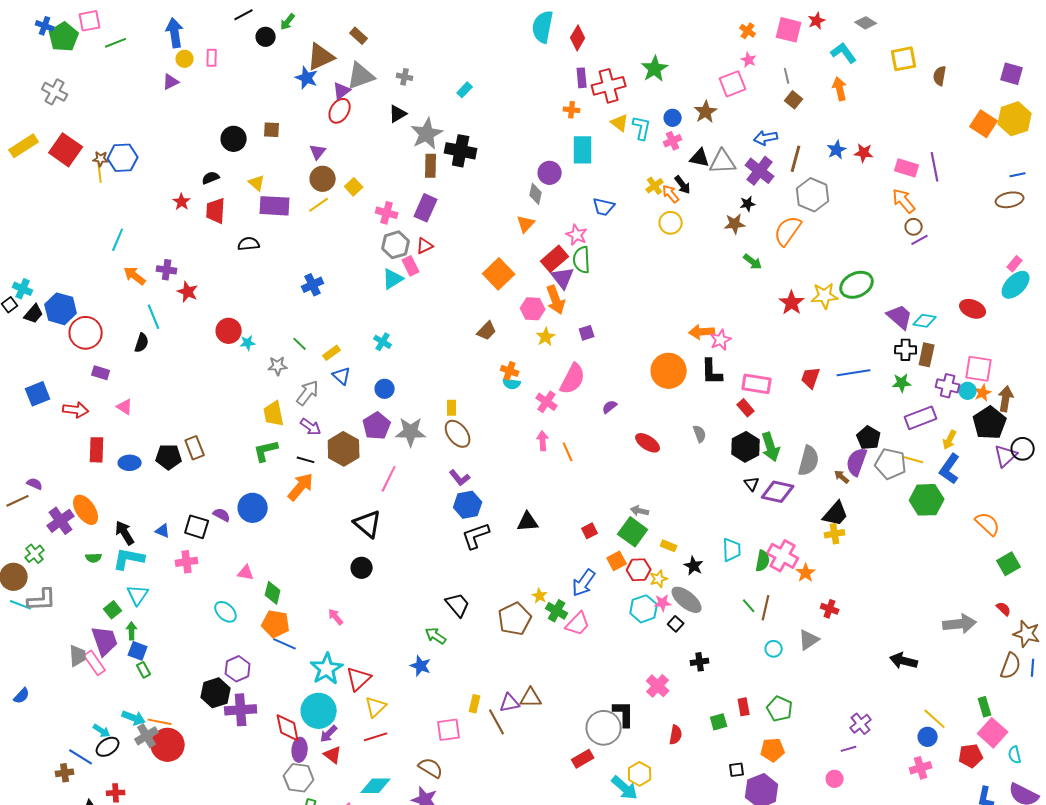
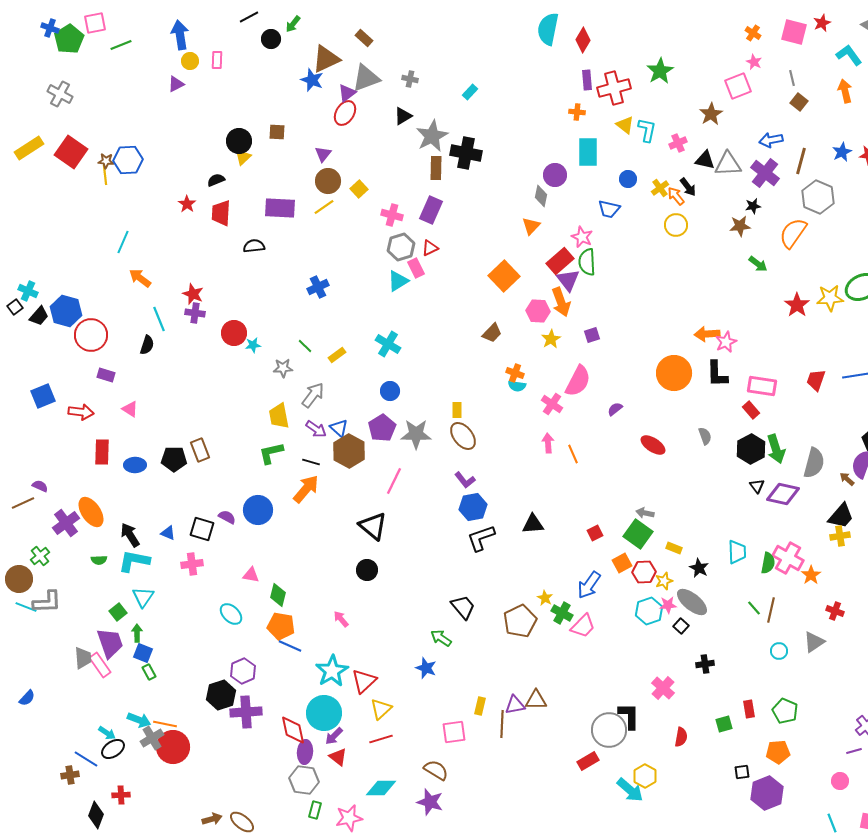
blue circle: (673, 118) -> (628, 179), moved
yellow triangle: (257, 183) -> (243, 157), moved, turned 36
purple cross: (167, 270) -> (195, 313), moved
cyan cross: (383, 342) -> (388, 344), size x1.4
blue triangle: (342, 376) -> (339, 428), moved
brown line: (497, 722) -> (502, 724), turned 32

